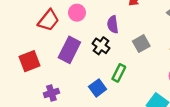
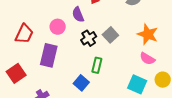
pink circle: (77, 13) -> (58, 27), moved
purple semicircle: (113, 25) -> (78, 14), moved
black cross: (101, 46) -> (89, 38), moved, turned 35

